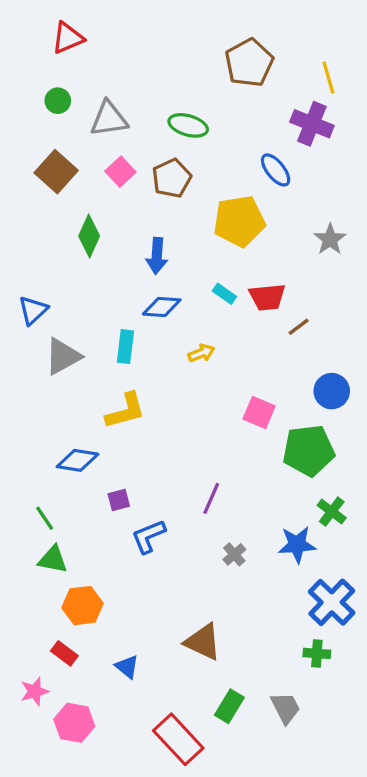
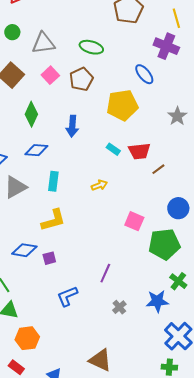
blue diamond: (162, 307) -> (36, 150), moved
purple square: (119, 500) -> (49, 258), moved

